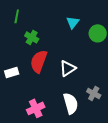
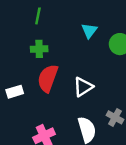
green line: (17, 16) -> (38, 16), moved
green cross: (32, 37) -> (39, 49), turned -32

